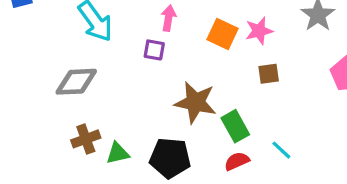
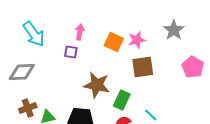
brown square: (269, 74) -> (143, 67), size x1.6
green rectangle: (235, 126) -> (122, 100), turned 54

